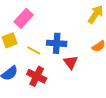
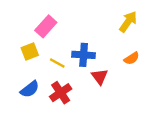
red cross: (37, 76) -> (61, 93), turned 30

